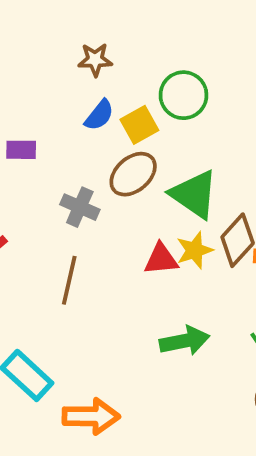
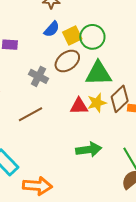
green circle: (183, 95) -> (92, 37), moved
green triangle: (194, 194) -> (98, 73), turned -40
brown line: (69, 280) -> (31, 114), turned 45

